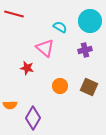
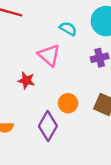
purple diamond: (33, 118) -> (48, 126), moved

